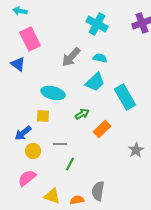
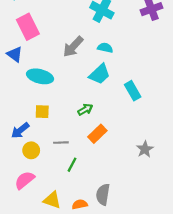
cyan ellipse: (53, 93) -> (40, 76), moved
cyan rectangle: (125, 97) -> (133, 91), size x0.7
orange rectangle: (102, 129) -> (97, 134), moved

